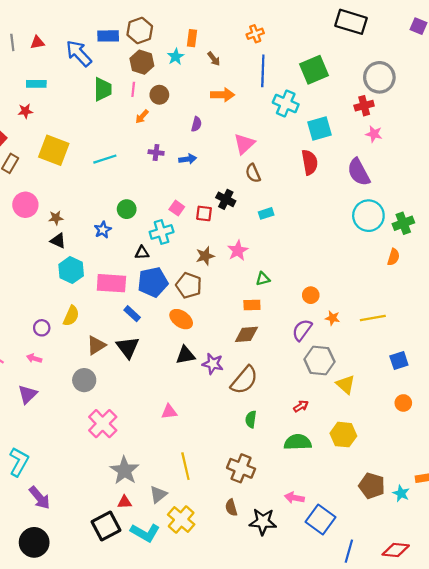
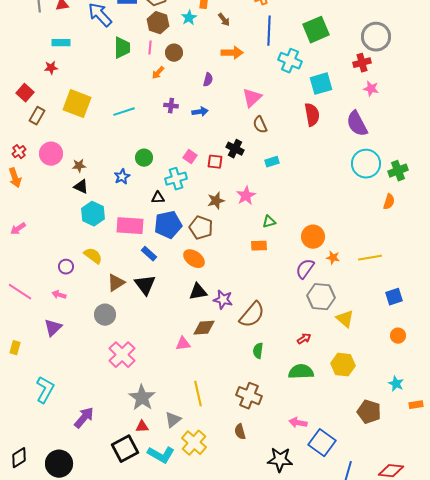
orange circle: (311, 295) -> (313, 237), size x1.5
yellow semicircle: (71, 316) -> (93, 256), turned -78
brown diamond: (246, 334) -> (204, 328), moved
cyan star: (401, 493) -> (396, 384), moved
purple arrow: (40, 498) -> (84, 418), moved, turned -100
black star: (263, 522) -> (280, 460), moved

